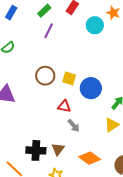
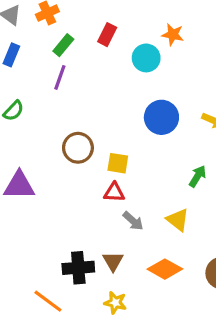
purple line: (49, 31) -> (60, 77), moved
yellow square: (69, 78) -> (118, 163), moved
blue circle: (91, 88) -> (161, 117), moved
yellow triangle: (112, 125) -> (178, 220), moved, turned -42

